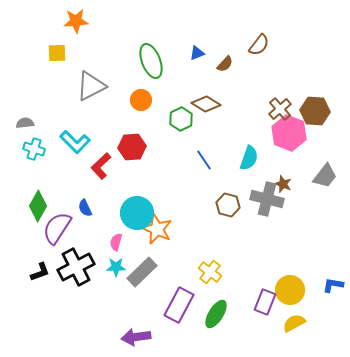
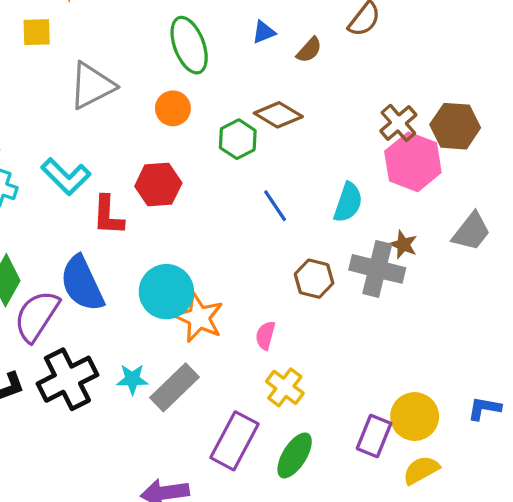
red L-shape: (101, 166) -> (108, 215), turned -44
blue semicircle: (85, 208) -> (82, 284), size x2.0
pink semicircle: (116, 242) -> (265, 335), moved

